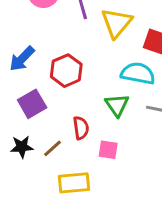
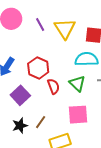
red semicircle: (81, 128) -> (53, 86), moved
pink square: (108, 150) -> (78, 115), size x1.5

